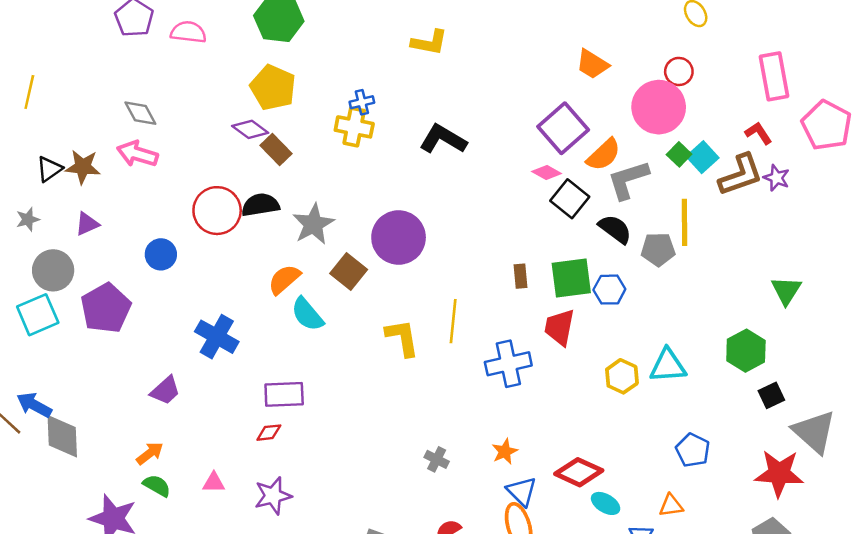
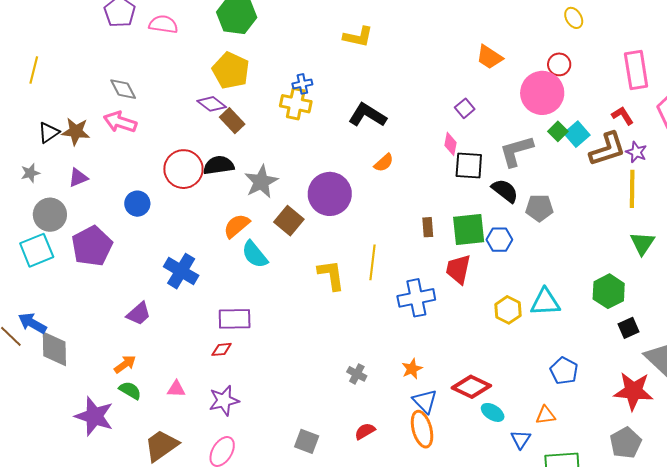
purple square: (563, 128) -> (465, 108), size x0.5
orange semicircle: (604, 155) -> (384, 163), moved, size x0.7
pink diamond: (547, 173) -> (450, 144), turned 70
black square: (570, 199) -> (469, 166), turned -36
yellow line: (684, 222) -> (632, 189), moved

